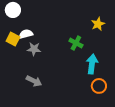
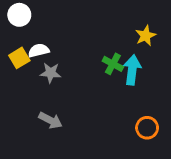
yellow square: (13, 39) -> (19, 58), turned 32
cyan arrow: (92, 64) -> (132, 70), moved

